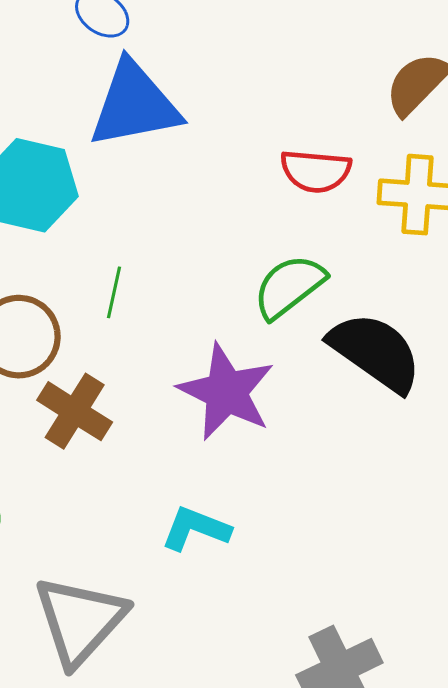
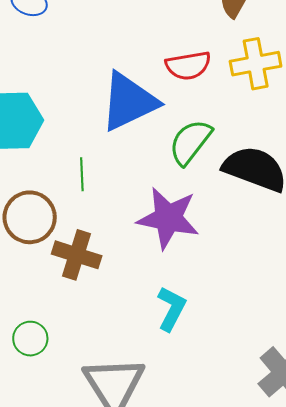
blue triangle: (134, 105) -> (129, 102), moved
cyan L-shape: (196, 529) -> (171, 309), turned 111

